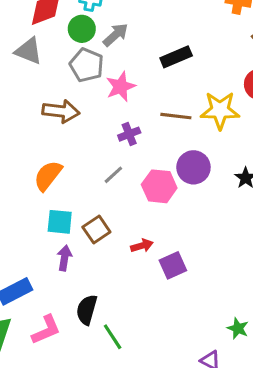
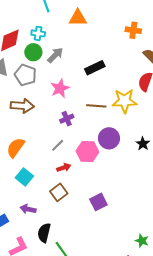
gray pentagon: (87, 65) -> (25, 75), moved
cyan square: (60, 222) -> (24, 177), turned 36
brown square: (96, 229) -> (59, 192), moved
red arrow: (142, 246) -> (64, 168), moved
purple arrow: (64, 258) -> (28, 209), moved, turned -84

